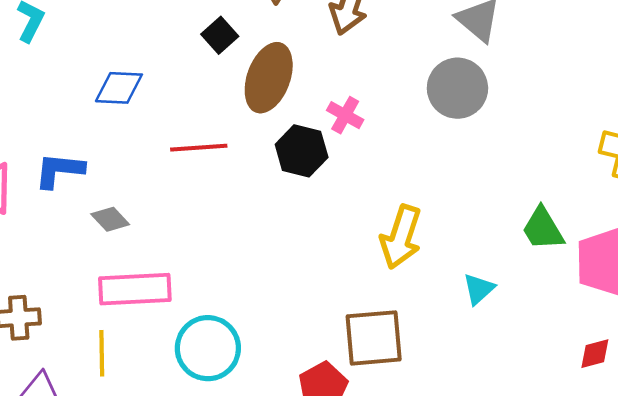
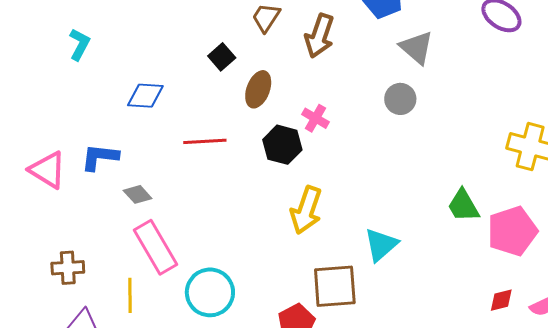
brown ellipse: (269, 78) -> (258, 89), size x0.7
gray circle: (457, 88) -> (400, 99), size x0.7
yellow arrow: (401, 237) -> (306, 210), moved
pink rectangle: (135, 289) -> (156, 247), turned 62
cyan triangle: (479, 289) -> (381, 245), moved, size x1.4

